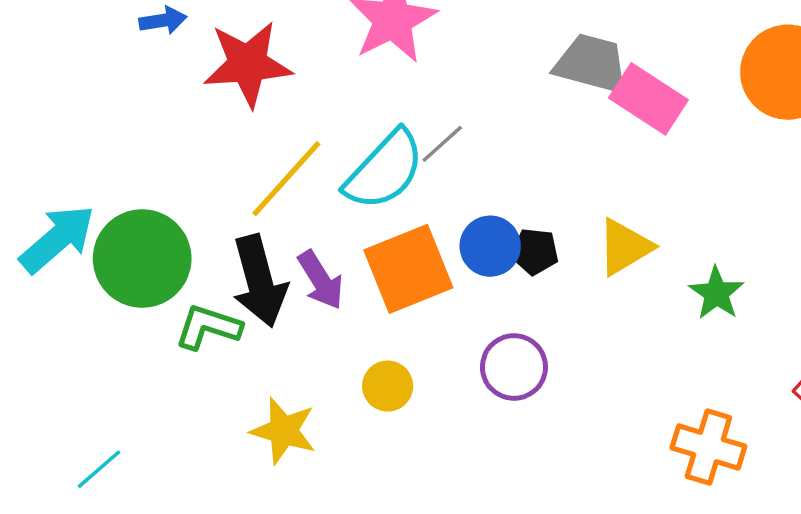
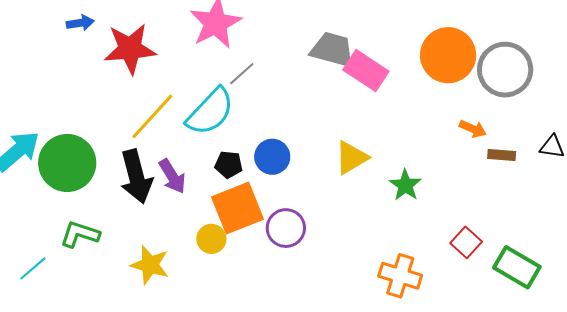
gray line: (442, 144) -> (242, 74), moved
black pentagon: (535, 251) -> (229, 165), moved
orange square: (408, 269) -> (237, 208), moved
green L-shape: (208, 327) -> (80, 234), moved
cyan line: (99, 469) -> (33, 268), moved

